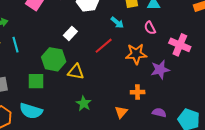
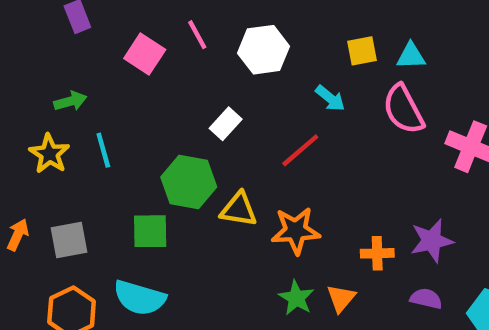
pink semicircle: (150, 28) -> (403, 109), size x1.6
orange star: (136, 54) -> (296, 231), moved
purple star: (160, 70) -> (432, 241), moved
green star: (84, 103) -> (296, 298), moved

